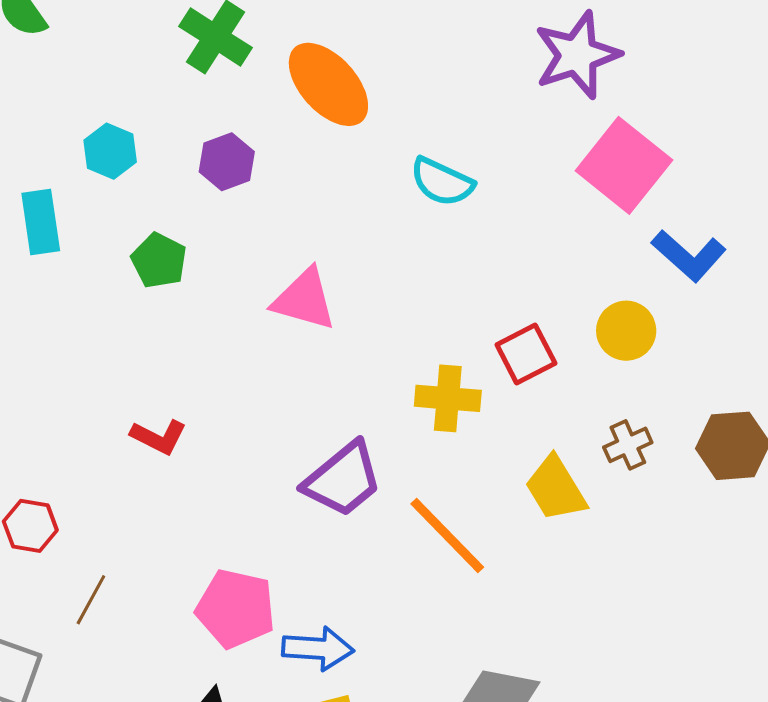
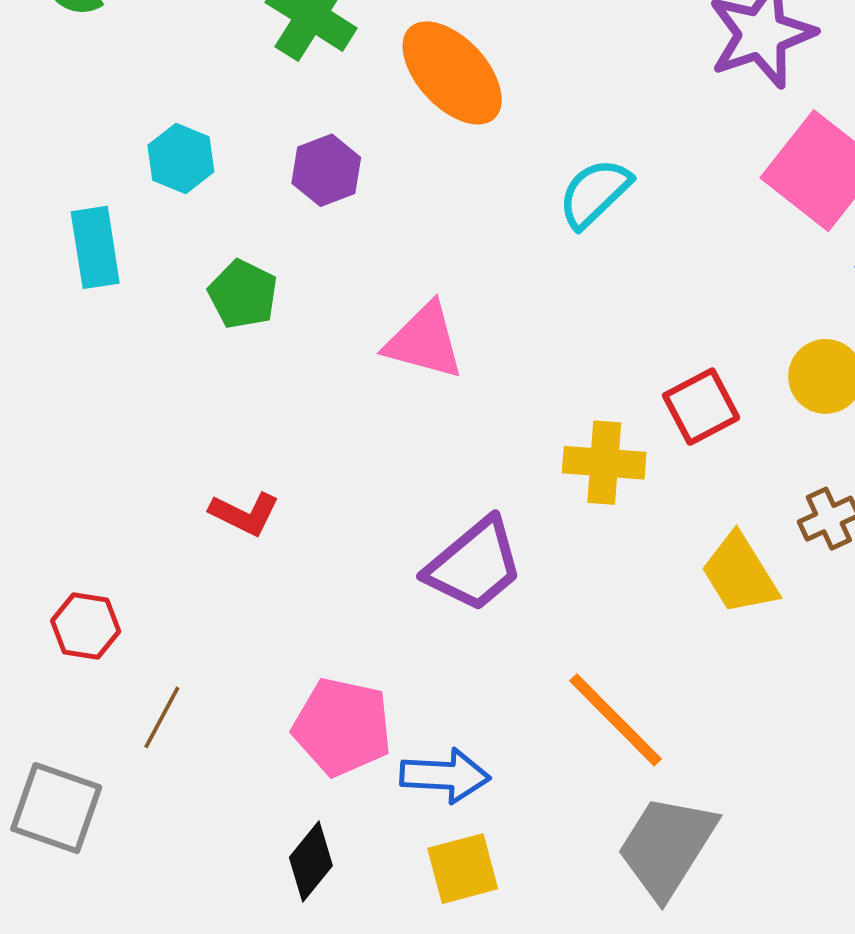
cyan semicircle: (442, 182) -> (595, 193), turned 112
orange line: (447, 535) -> (615, 720), moved

